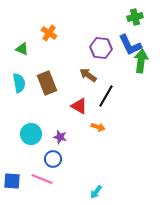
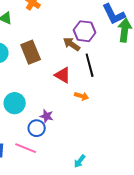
purple hexagon: (101, 48) -> (85, 31), moved
black line: (106, 96) -> (90, 65), turned -45
purple star: (60, 137) -> (47, 116), moved

